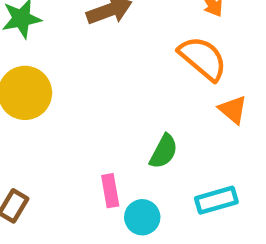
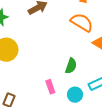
cyan circle: (142, 217) -> (75, 95), moved

